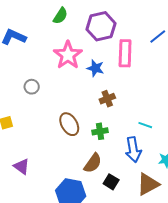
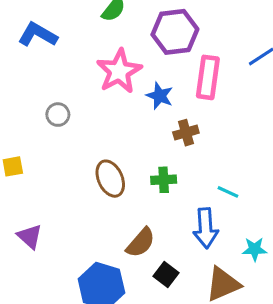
brown cross: (107, 99) -> (186, 133), moved
green cross: (100, 131) -> (164, 180), moved

